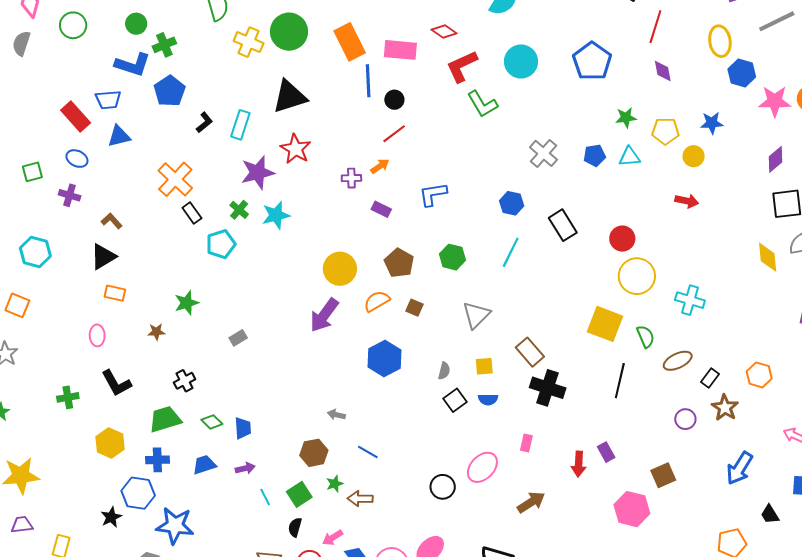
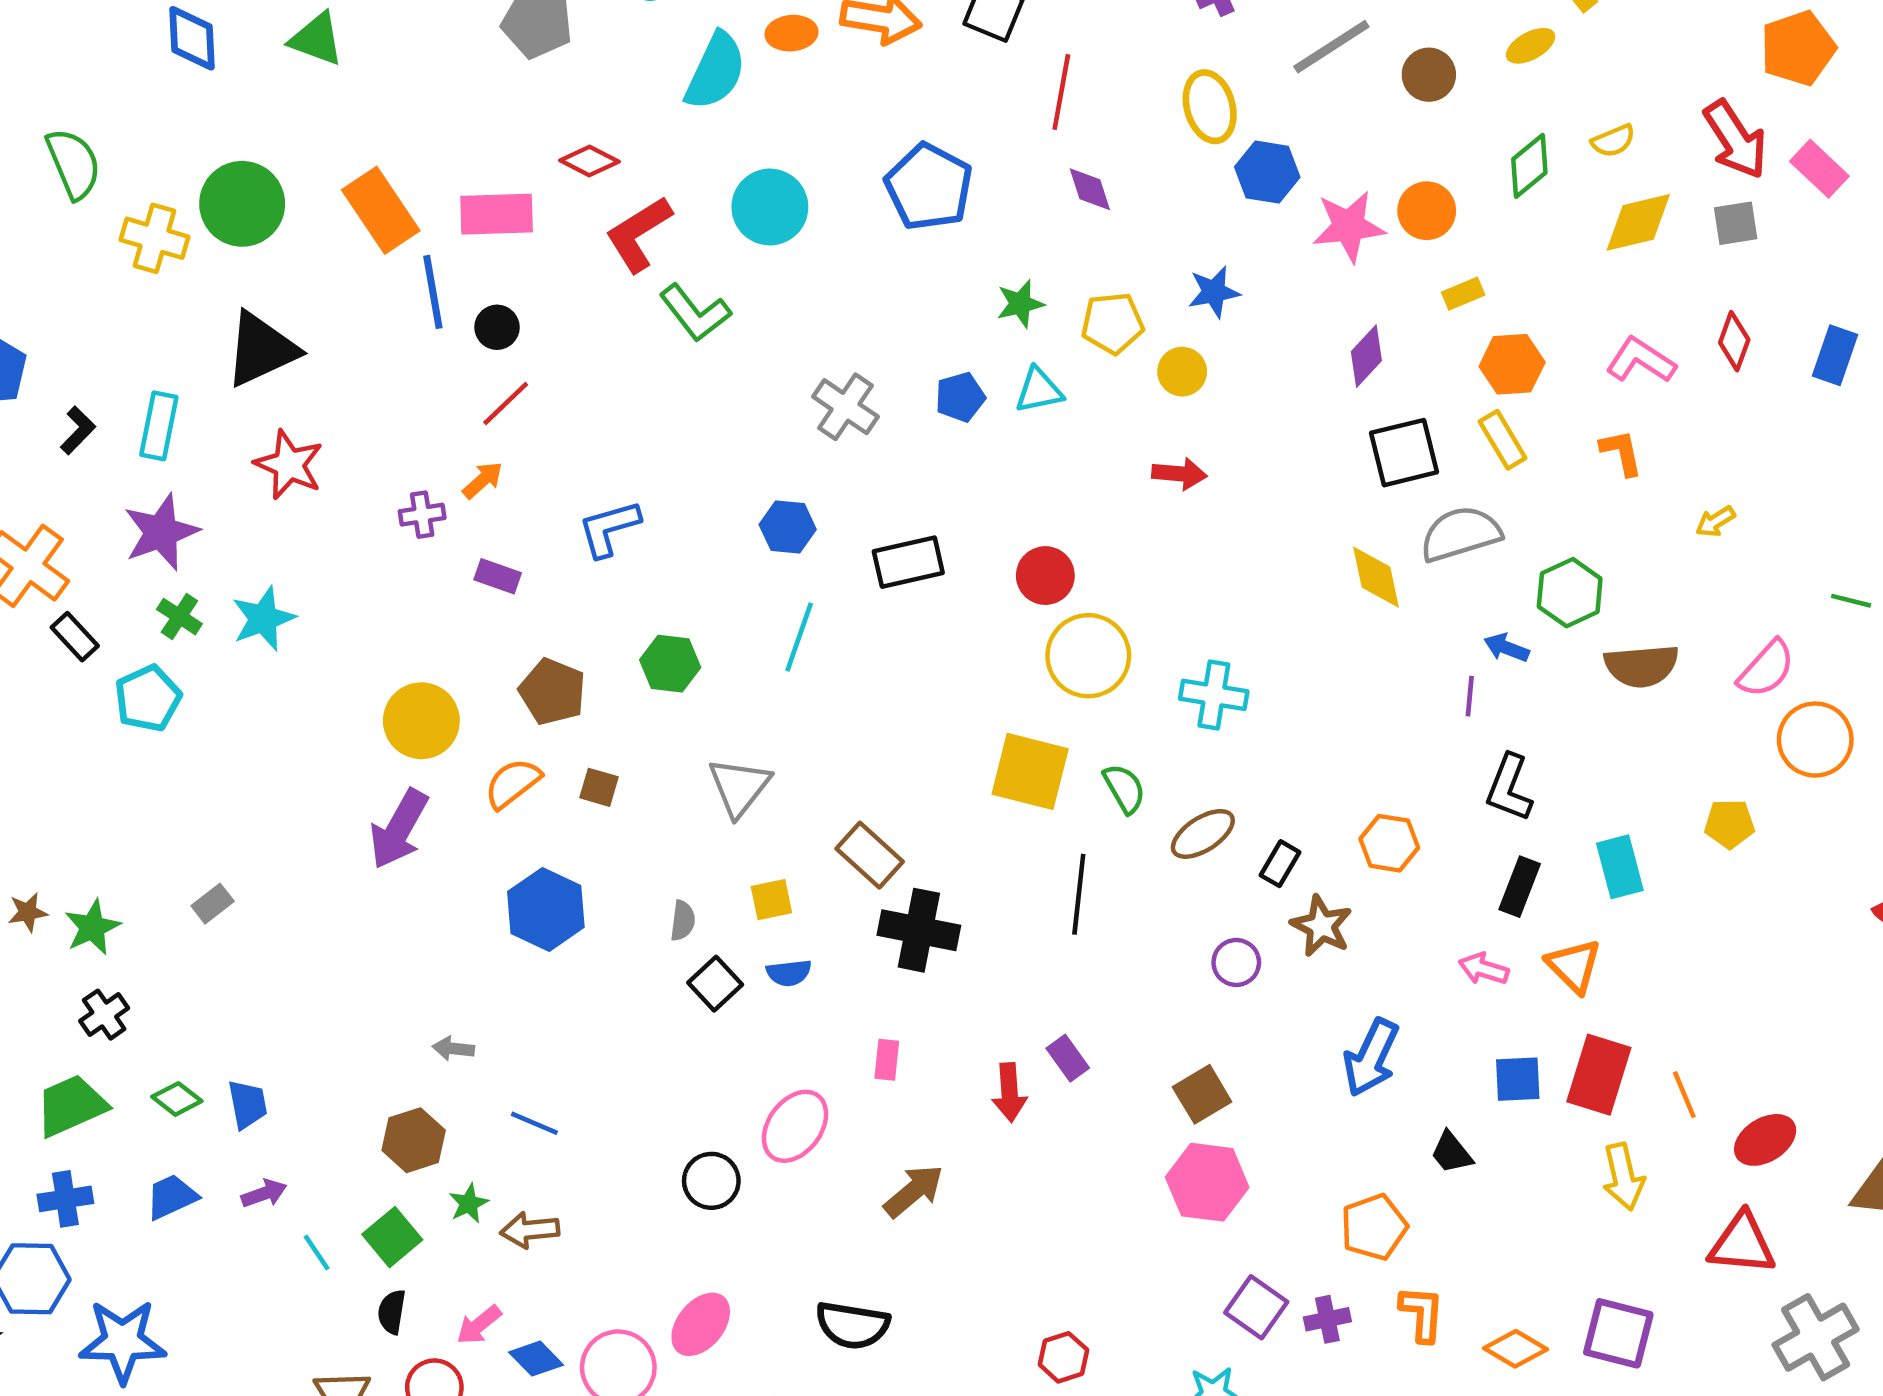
purple star: (258, 172) -> (161, 532), moved
black rectangle: (563, 225) -> (908, 562), turned -64
green star: (187, 303) -> (92, 927), moved
pink hexagon: (632, 509) -> (1207, 1182), moved

